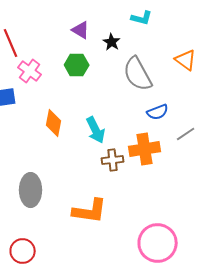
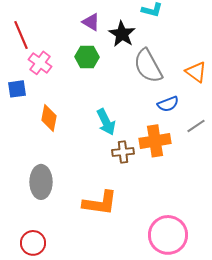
black star: (112, 42) -> (122, 34), size x1.5
orange triangle: (186, 60) -> (196, 72), moved
orange diamond: (54, 123) -> (49, 118), moved

